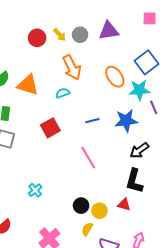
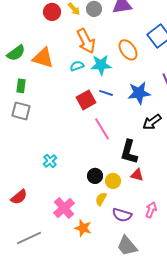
cyan star: (139, 90) -> (101, 65), moved
blue line: (92, 121) -> (106, 93), turned 32
red square: (50, 128) -> (86, 100), moved
black L-shape: (134, 181) -> (129, 152), moved

